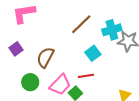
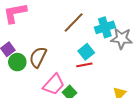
red line: (86, 76) -> (84, 65), moved
green circle: (30, 82) -> (17, 62), moved

